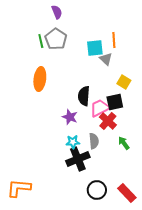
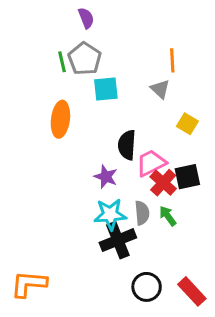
cyan square: (95, 48) -> (106, 89), moved
black square: (115, 102) -> (187, 177), moved
cyan star: (73, 142) -> (110, 214), size x1.5
green arrow: (124, 143) -> (168, 216), moved

